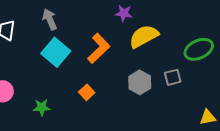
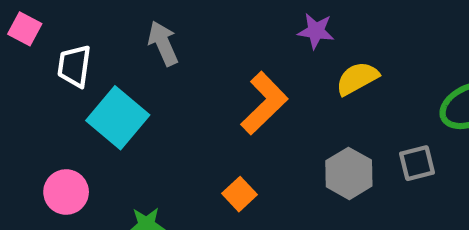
yellow semicircle: (144, 36) -> (357, 78), size x0.7
cyan square: (56, 52) -> (118, 118), moved

